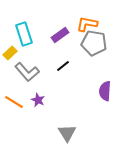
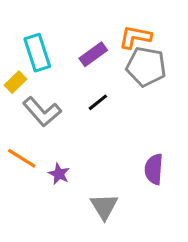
purple semicircle: (105, 91) -> (154, 169), moved
purple star: (38, 100) -> (59, 174), moved

